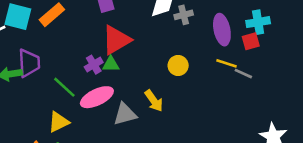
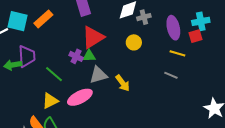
purple cross: (94, 65) -> (76, 56), turned -32
yellow circle: (178, 65) -> (134, 42), moved
gray line: (243, 74) -> (171, 75), moved
pink ellipse: (97, 97) -> (80, 97), moved
gray triangle: (125, 114) -> (98, 75), moved

